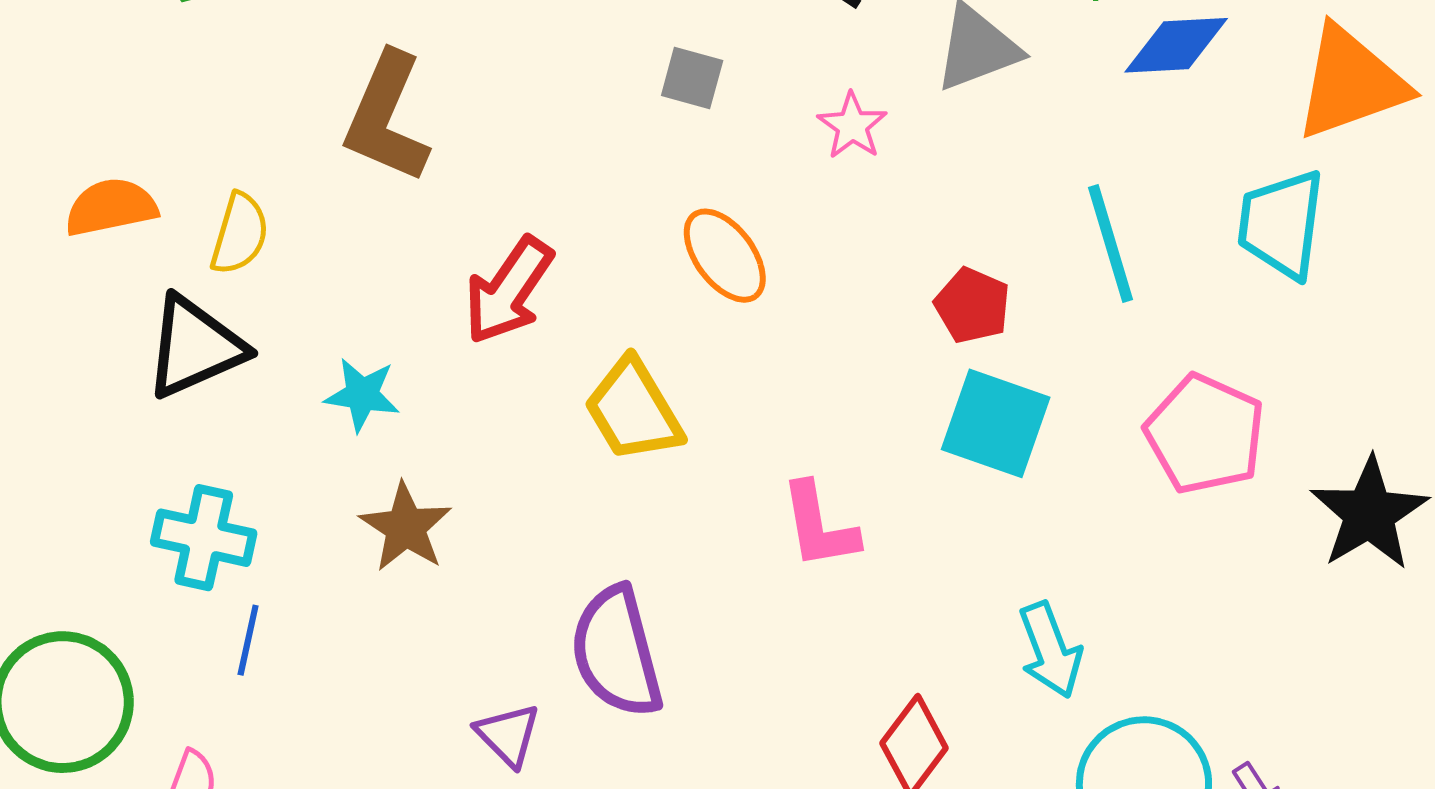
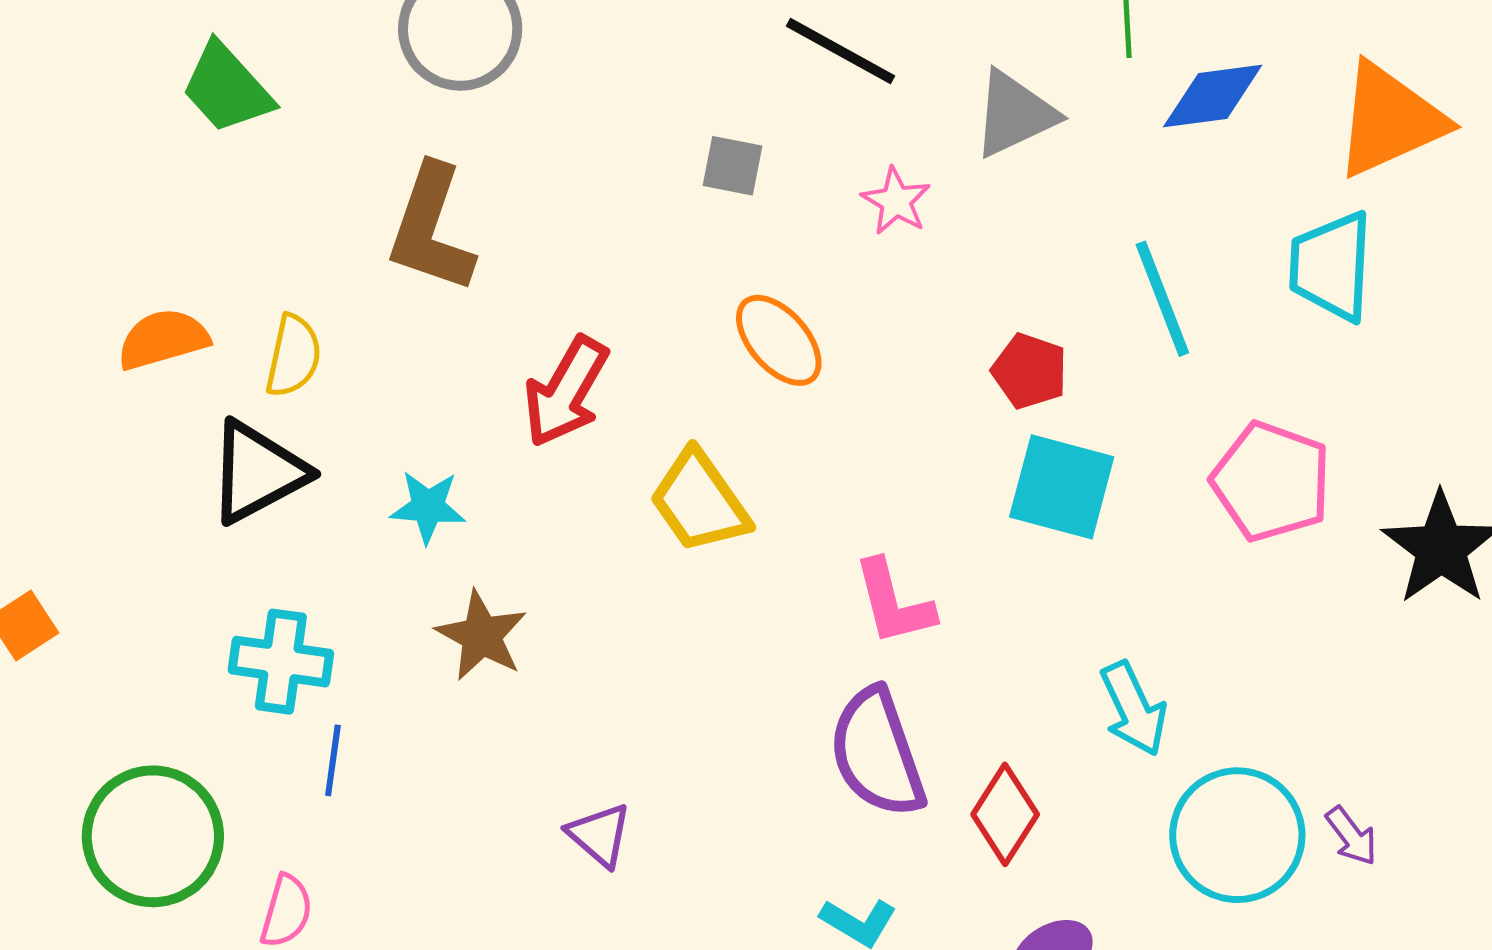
purple semicircle: (616, 652) -> (877, 753), moved

